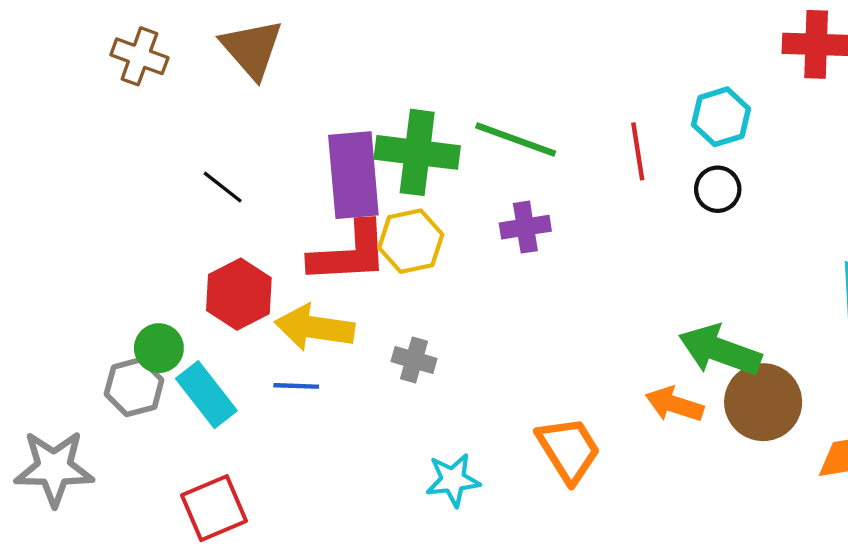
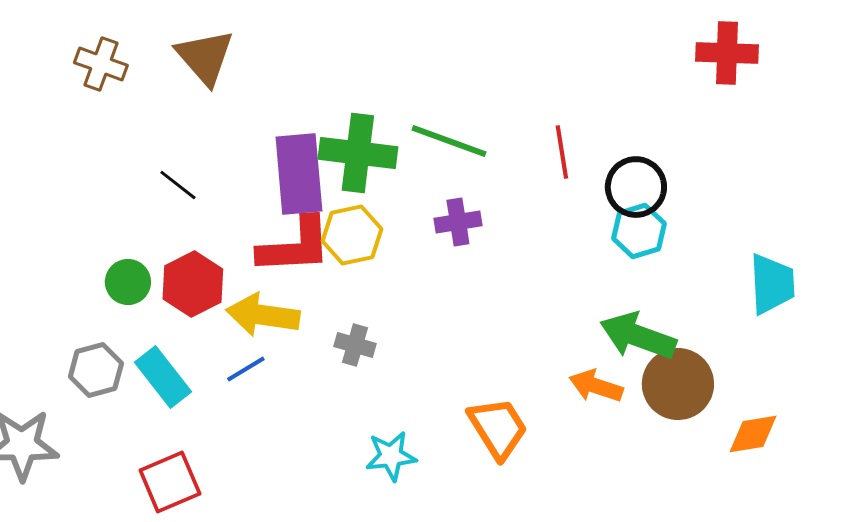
cyan hexagon: (721, 117) -> (639, 231), moved
black circle: (718, 189) -> (636, 187), size x1.4
green circle: (159, 348) -> (128, 282), moved
blue line: (296, 386) -> (246, 369), turned -33

